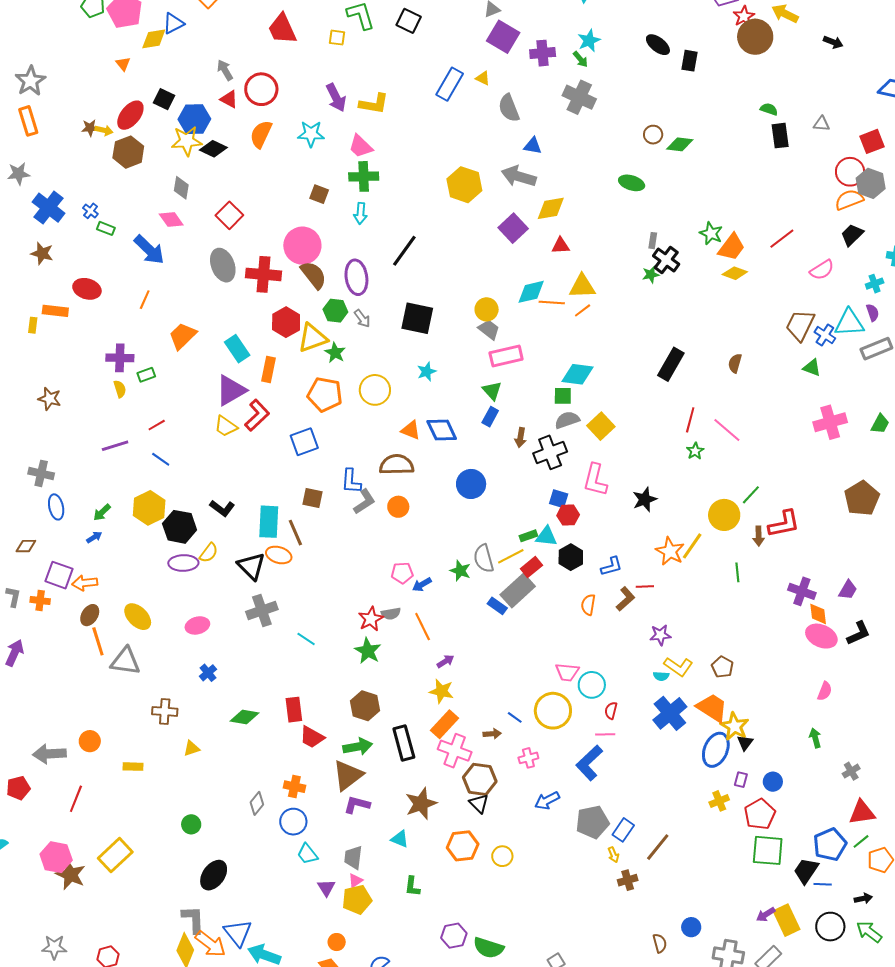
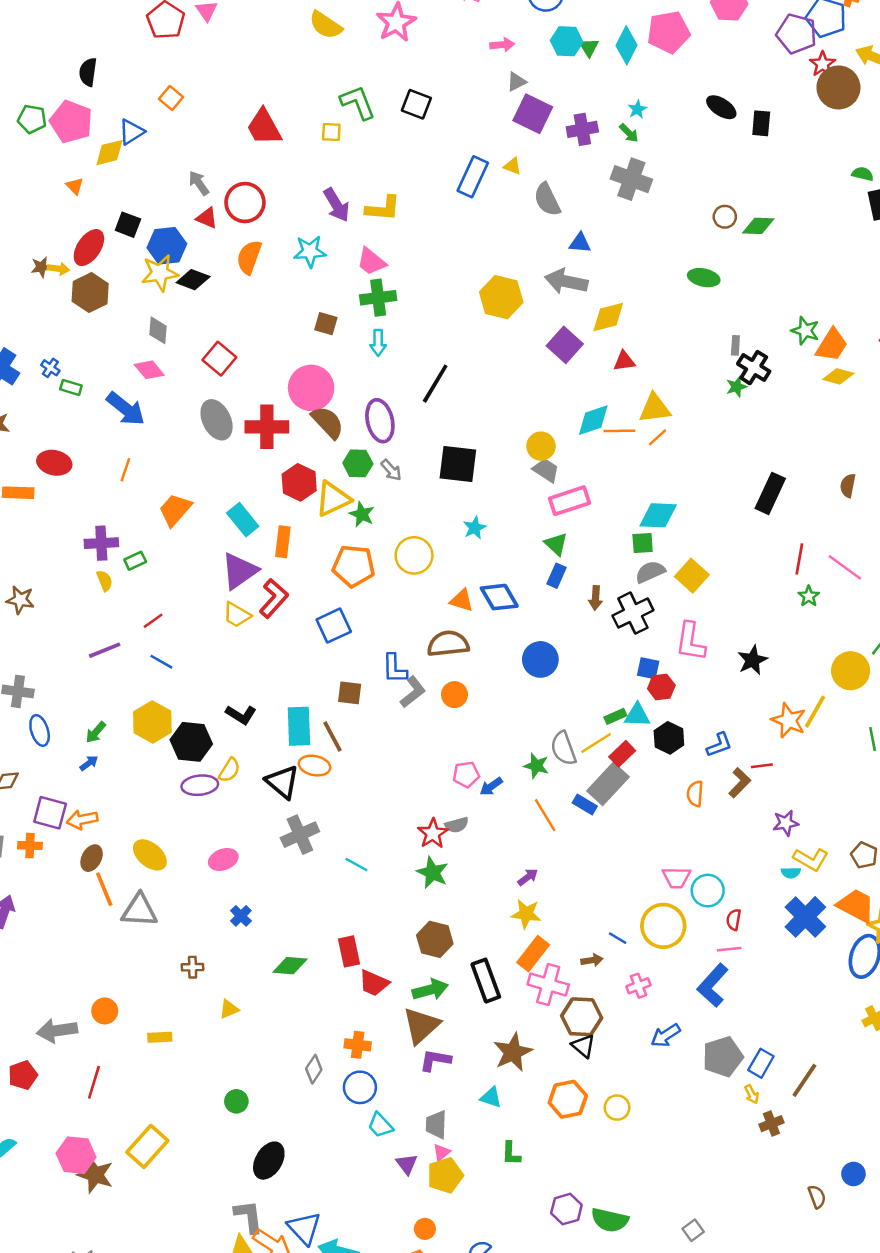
cyan star: (589, 40) -> (637, 109), size x0.7
orange line: (423, 627) -> (545, 815), moved
brown cross: (165, 711) -> (193, 967), size x0.7

